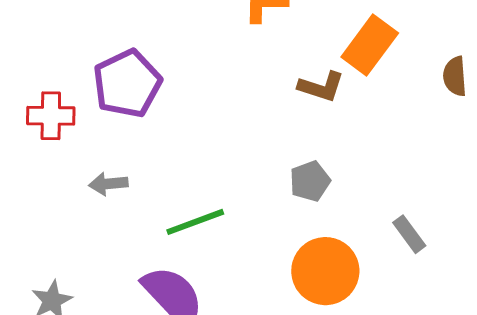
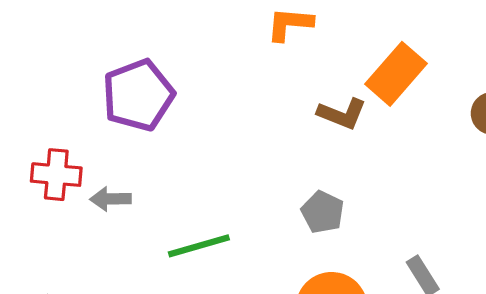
red cross: (51, 116) -> (56, 175), moved
gray pentagon: (310, 181) -> (323, 212), turned -30

